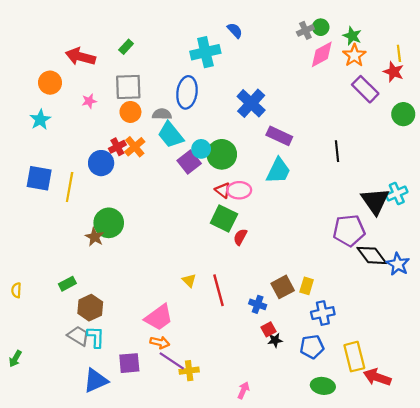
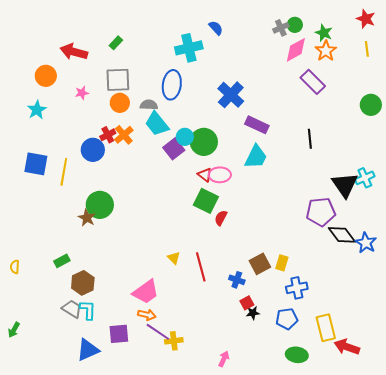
red star: (393, 72) -> (366, 19), moved
purple rectangle: (365, 89) -> (313, 82), moved

